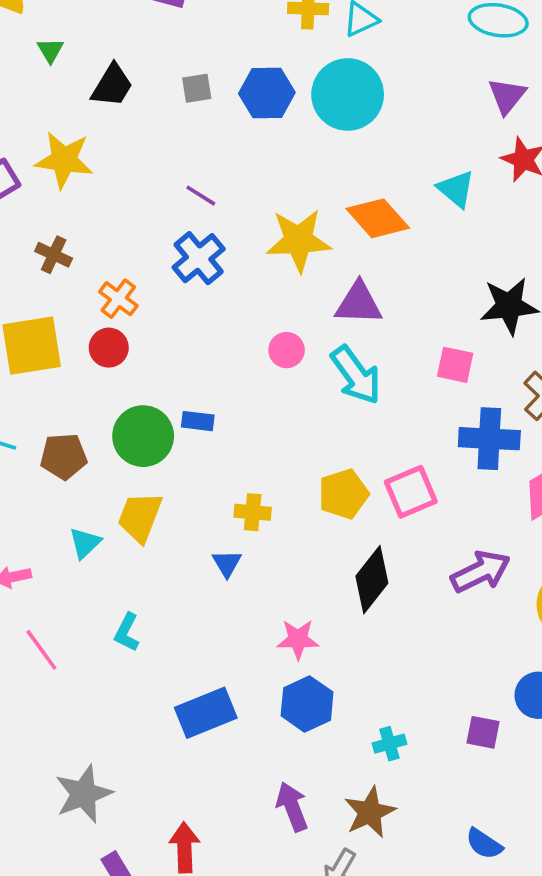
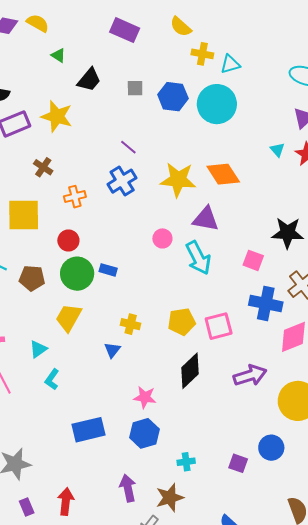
green triangle: (50, 50) -> (58, 55), turned -35
cyan triangle: (456, 189) -> (277, 150), moved, size x0.7
orange cross: (118, 299) -> (75, 197), turned 30
red circle: (109, 348) -> (68, 241), moved
cyan triangle: (85, 543) -> (38, 349), moved

